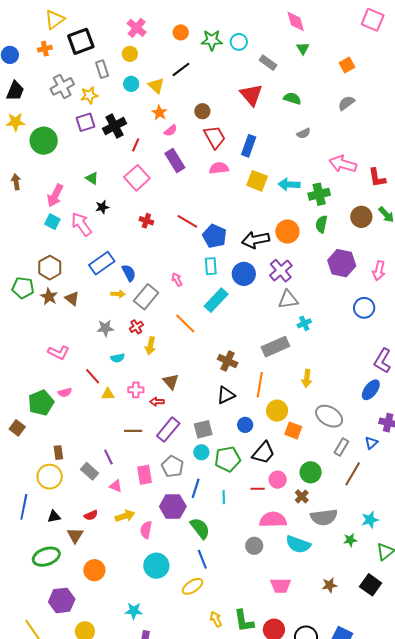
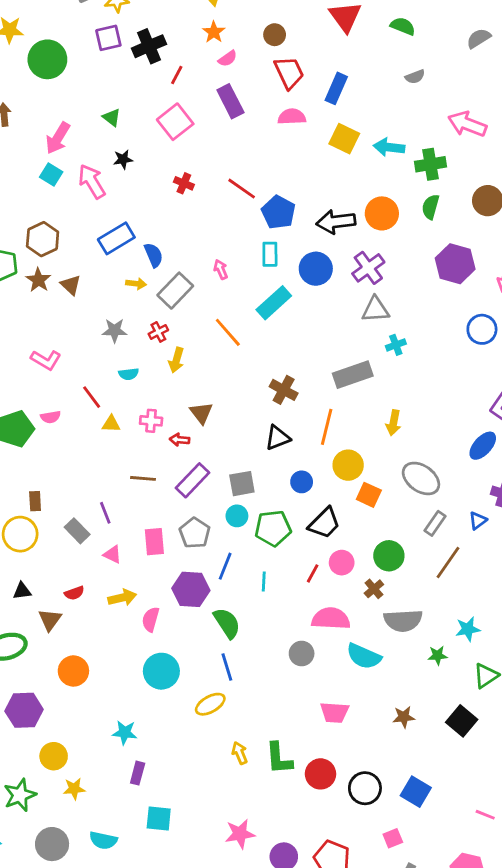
red line: (258, 489) -> (313, 573), turned -64

